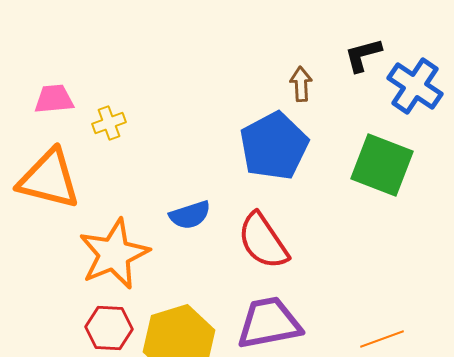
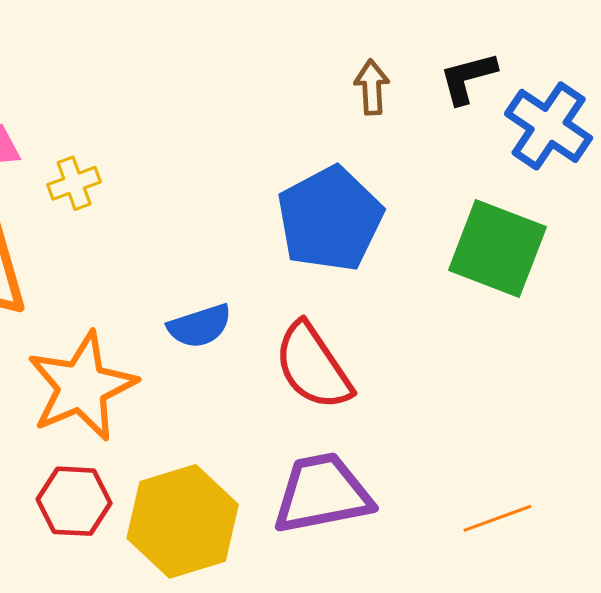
brown arrow: (301, 84) -> (372, 87), moved

